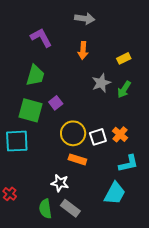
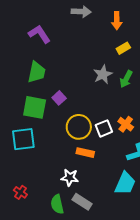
orange arrow: (83, 51) -> (117, 21), moved

